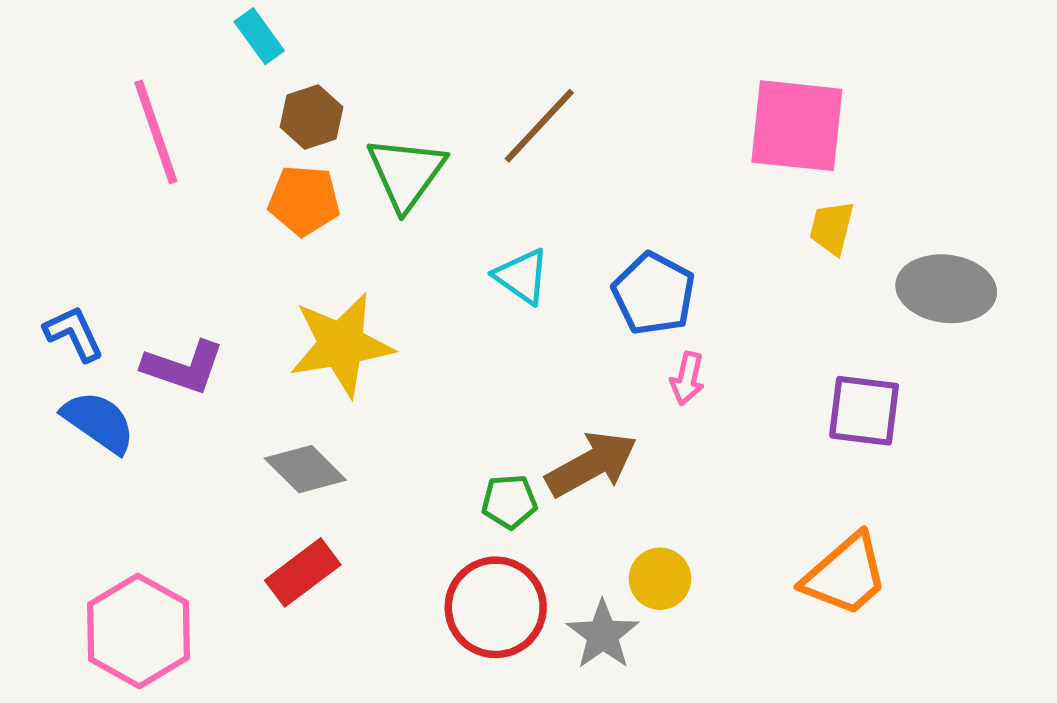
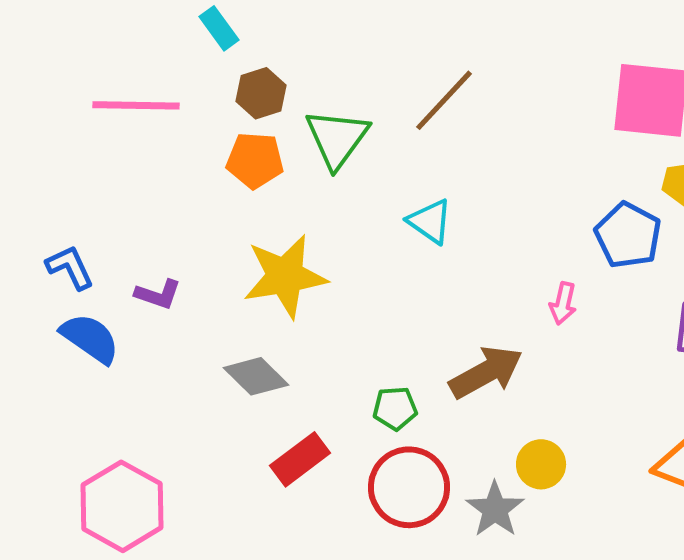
pink line: (156, 132) -> (136, 105), turned -70
blue pentagon: (654, 294) -> (628, 235), moved
purple L-shape: (183, 367) -> (158, 294), size x0.7
green pentagon: (509, 502) -> (395, 408), moved
red rectangle: (303, 572) -> (300, 459), moved

